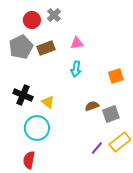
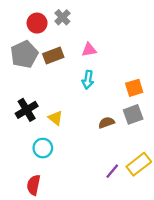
black cross: (23, 95) -> (27, 110), turned 36
gray square: (111, 114) -> (133, 114), moved
cyan circle: (37, 128) -> (43, 148), size x0.7

